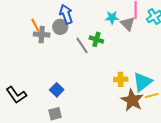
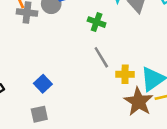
gray line: (82, 45) -> (101, 57), moved

